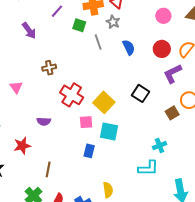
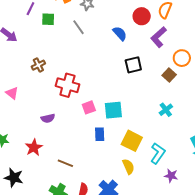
green square: (79, 25) -> (48, 19), moved
blue semicircle: (129, 47) -> (120, 33), moved
black square: (140, 93) -> (133, 65), turned -30
yellow square: (104, 102) -> (132, 141), moved
cyan L-shape: (148, 168) -> (158, 153), moved, turned -40
brown line: (48, 169) -> (65, 163), turned -63

